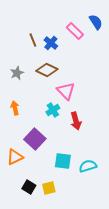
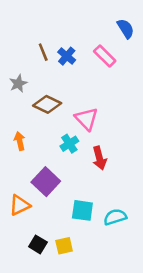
pink rectangle: (75, 31) -> (105, 56), moved
brown diamond: (47, 70) -> (47, 104), moved
gray star: (17, 73) -> (18, 84), moved

